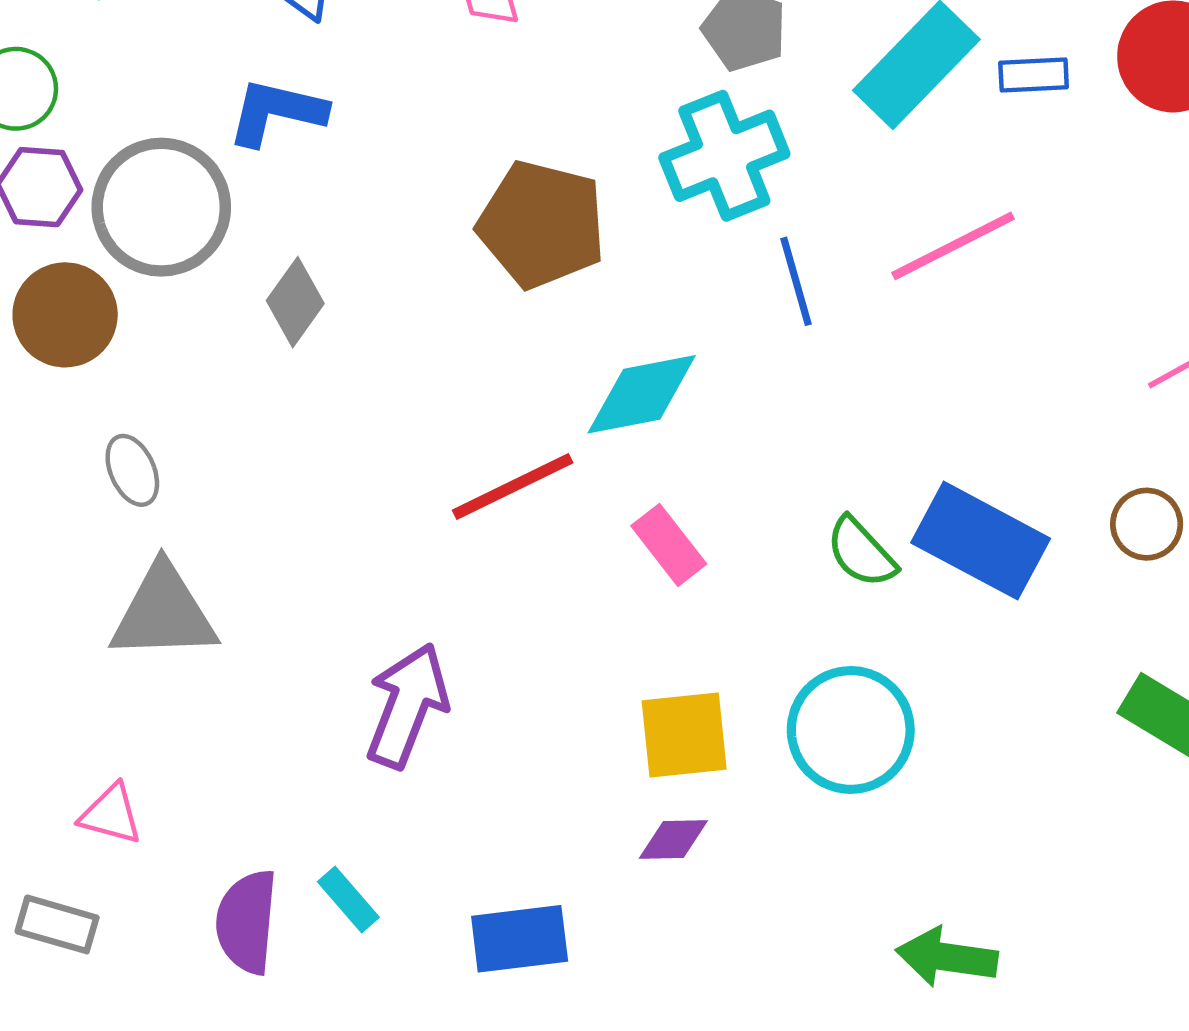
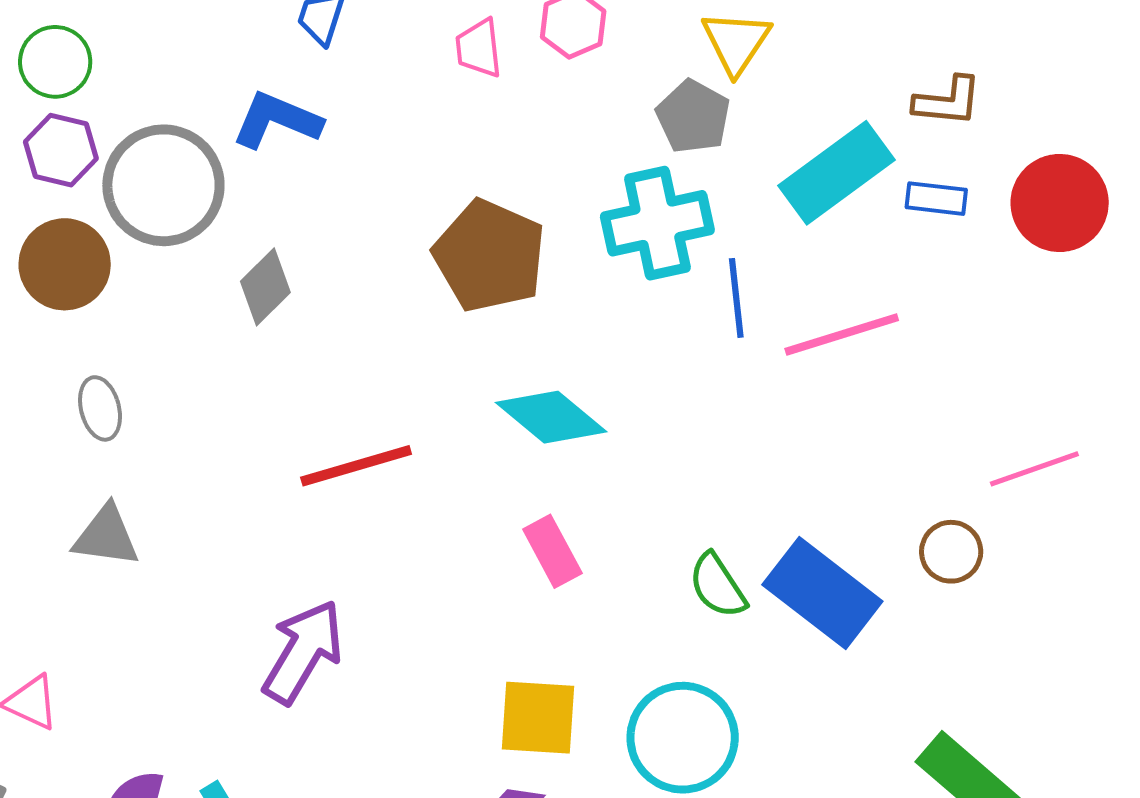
blue line: (796, 281) -> (736, 298), moved
cyan diamond: (642, 394) -> (551, 417), turned 41
red line: (513, 487) -> (356, 466), moved
brown circle: (1147, 524) -> (951, 552), moved
gray triangle: (164, 613) -> (106, 536), size x0.7

